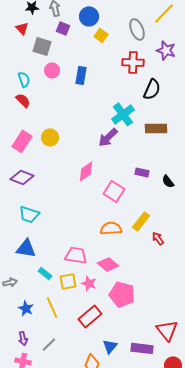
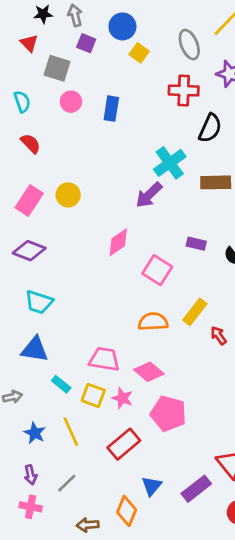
cyan semicircle: (24, 79) -> (22, 102), moved
yellow square: (68, 281) -> (93, 395), turned 30
purple rectangle: (142, 348) -> (196, 489), turned -45

